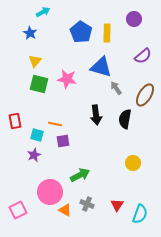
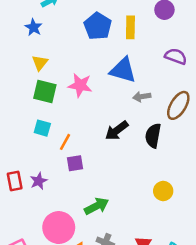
purple semicircle: (143, 56) -> (176, 56), turned -120
gray arrow: (116, 88) -> (142, 97), turned -64
black arrow: (96, 115) -> (117, 131), turned 60
red rectangle: (15, 121) -> (15, 181), moved
orange line: (55, 124) -> (65, 142), turned -72
cyan square: (37, 135) -> (42, 128), moved

